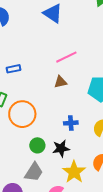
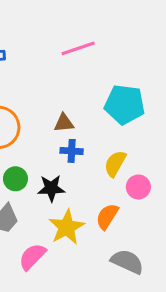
brown triangle: (61, 82) -> (64, 123), moved

